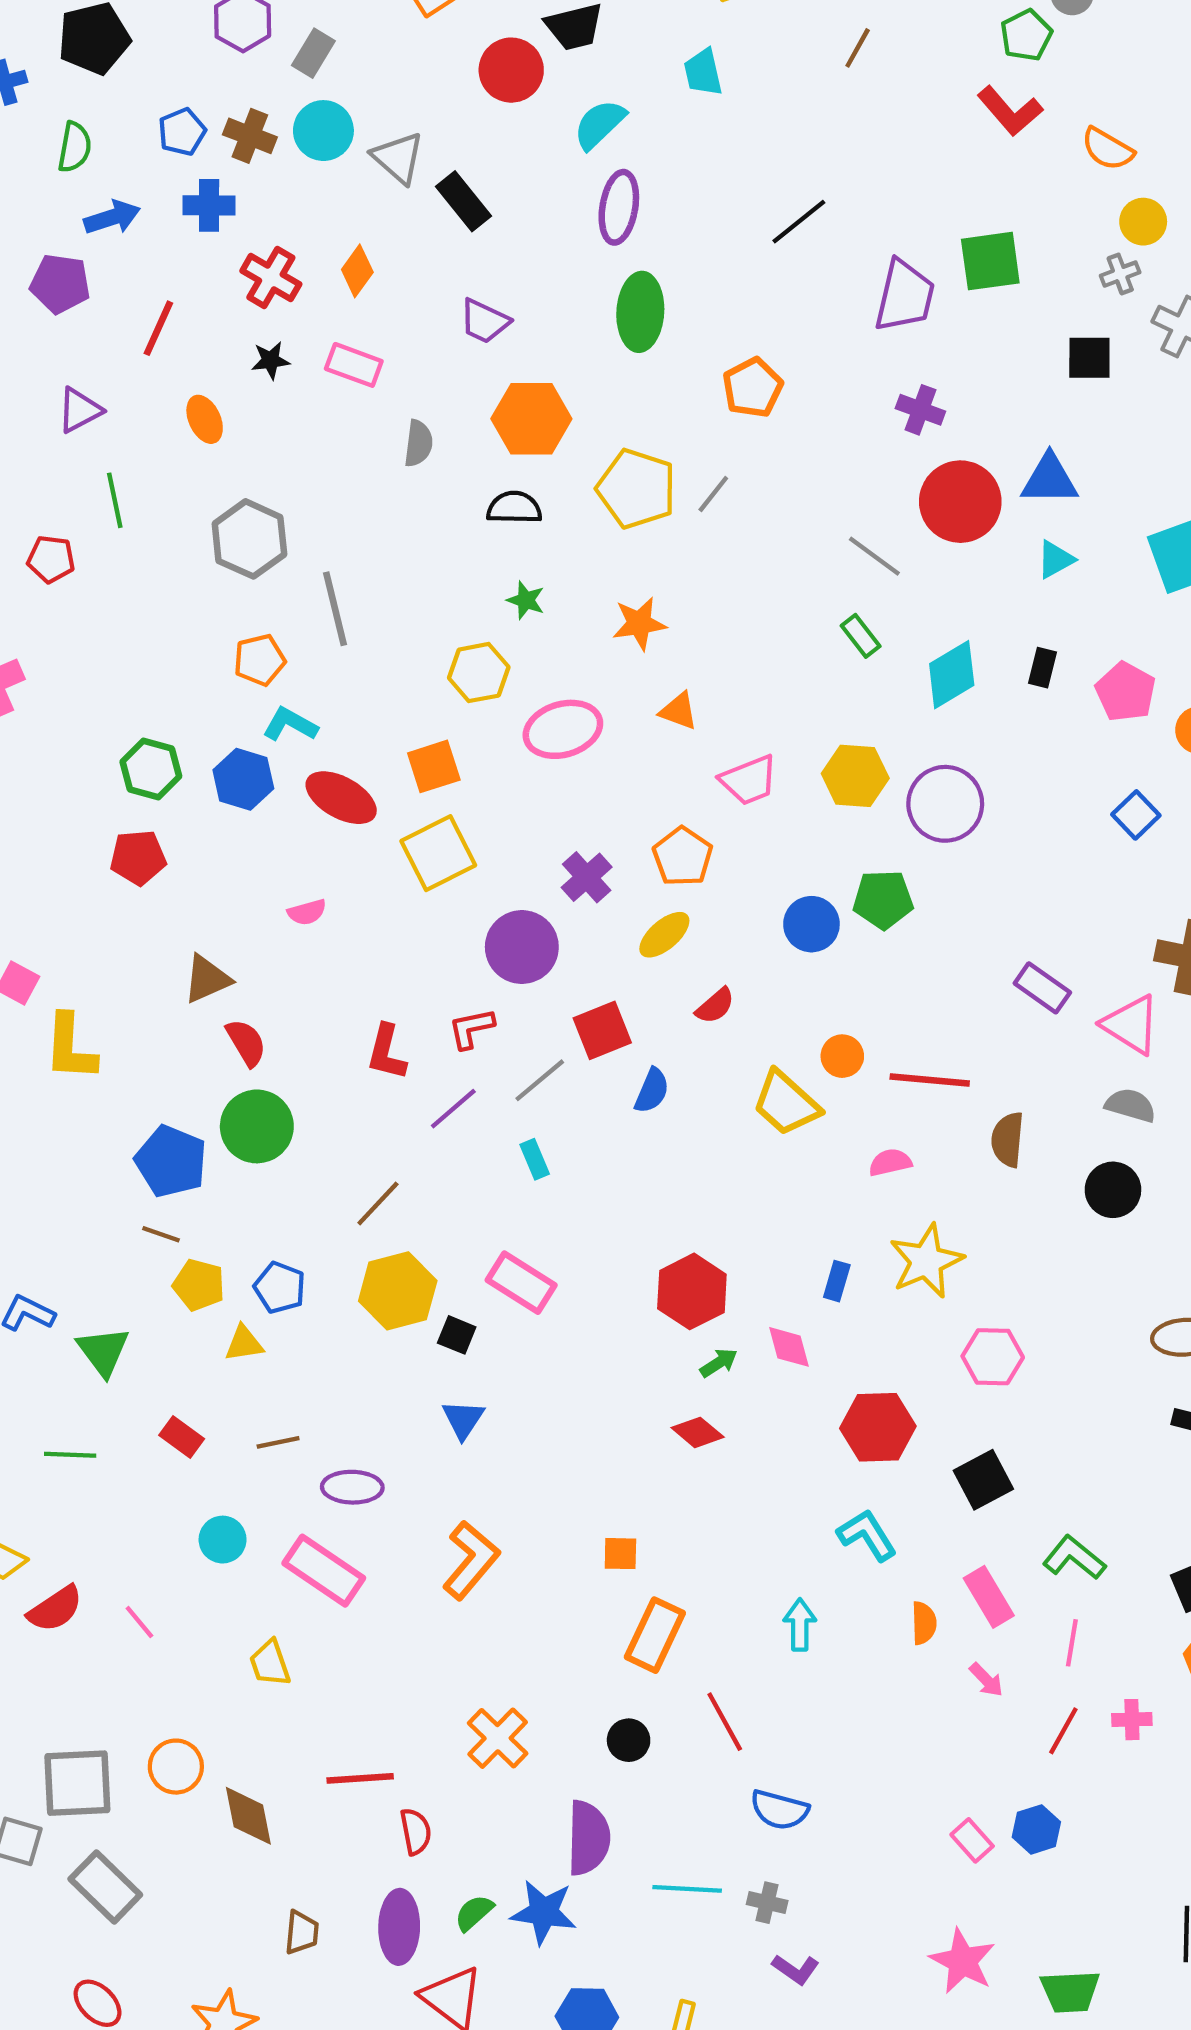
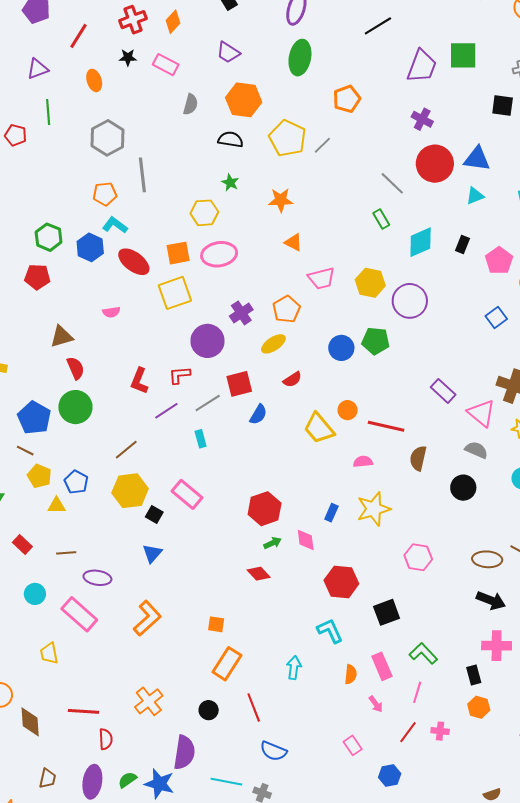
red cross: (271, 278) -> (133, 20), turned 32
pink ellipse: (563, 729) -> (219, 254), moved
pink hexagon: (993, 1357) -> (418, 557), moved
pink rectangle: (972, 1840) -> (353, 745), moved

